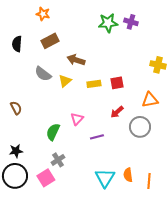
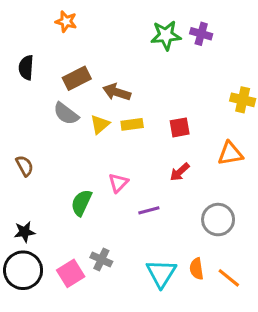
brown rectangle: (50, 41) -> (77, 78), moved
yellow rectangle: (94, 84) -> (132, 124), moved
gray circle: (140, 127) -> (218, 220), moved
gray cross: (58, 160) -> (101, 259), moved, turned -32
orange line: (149, 181) -> (229, 278), turned -56

